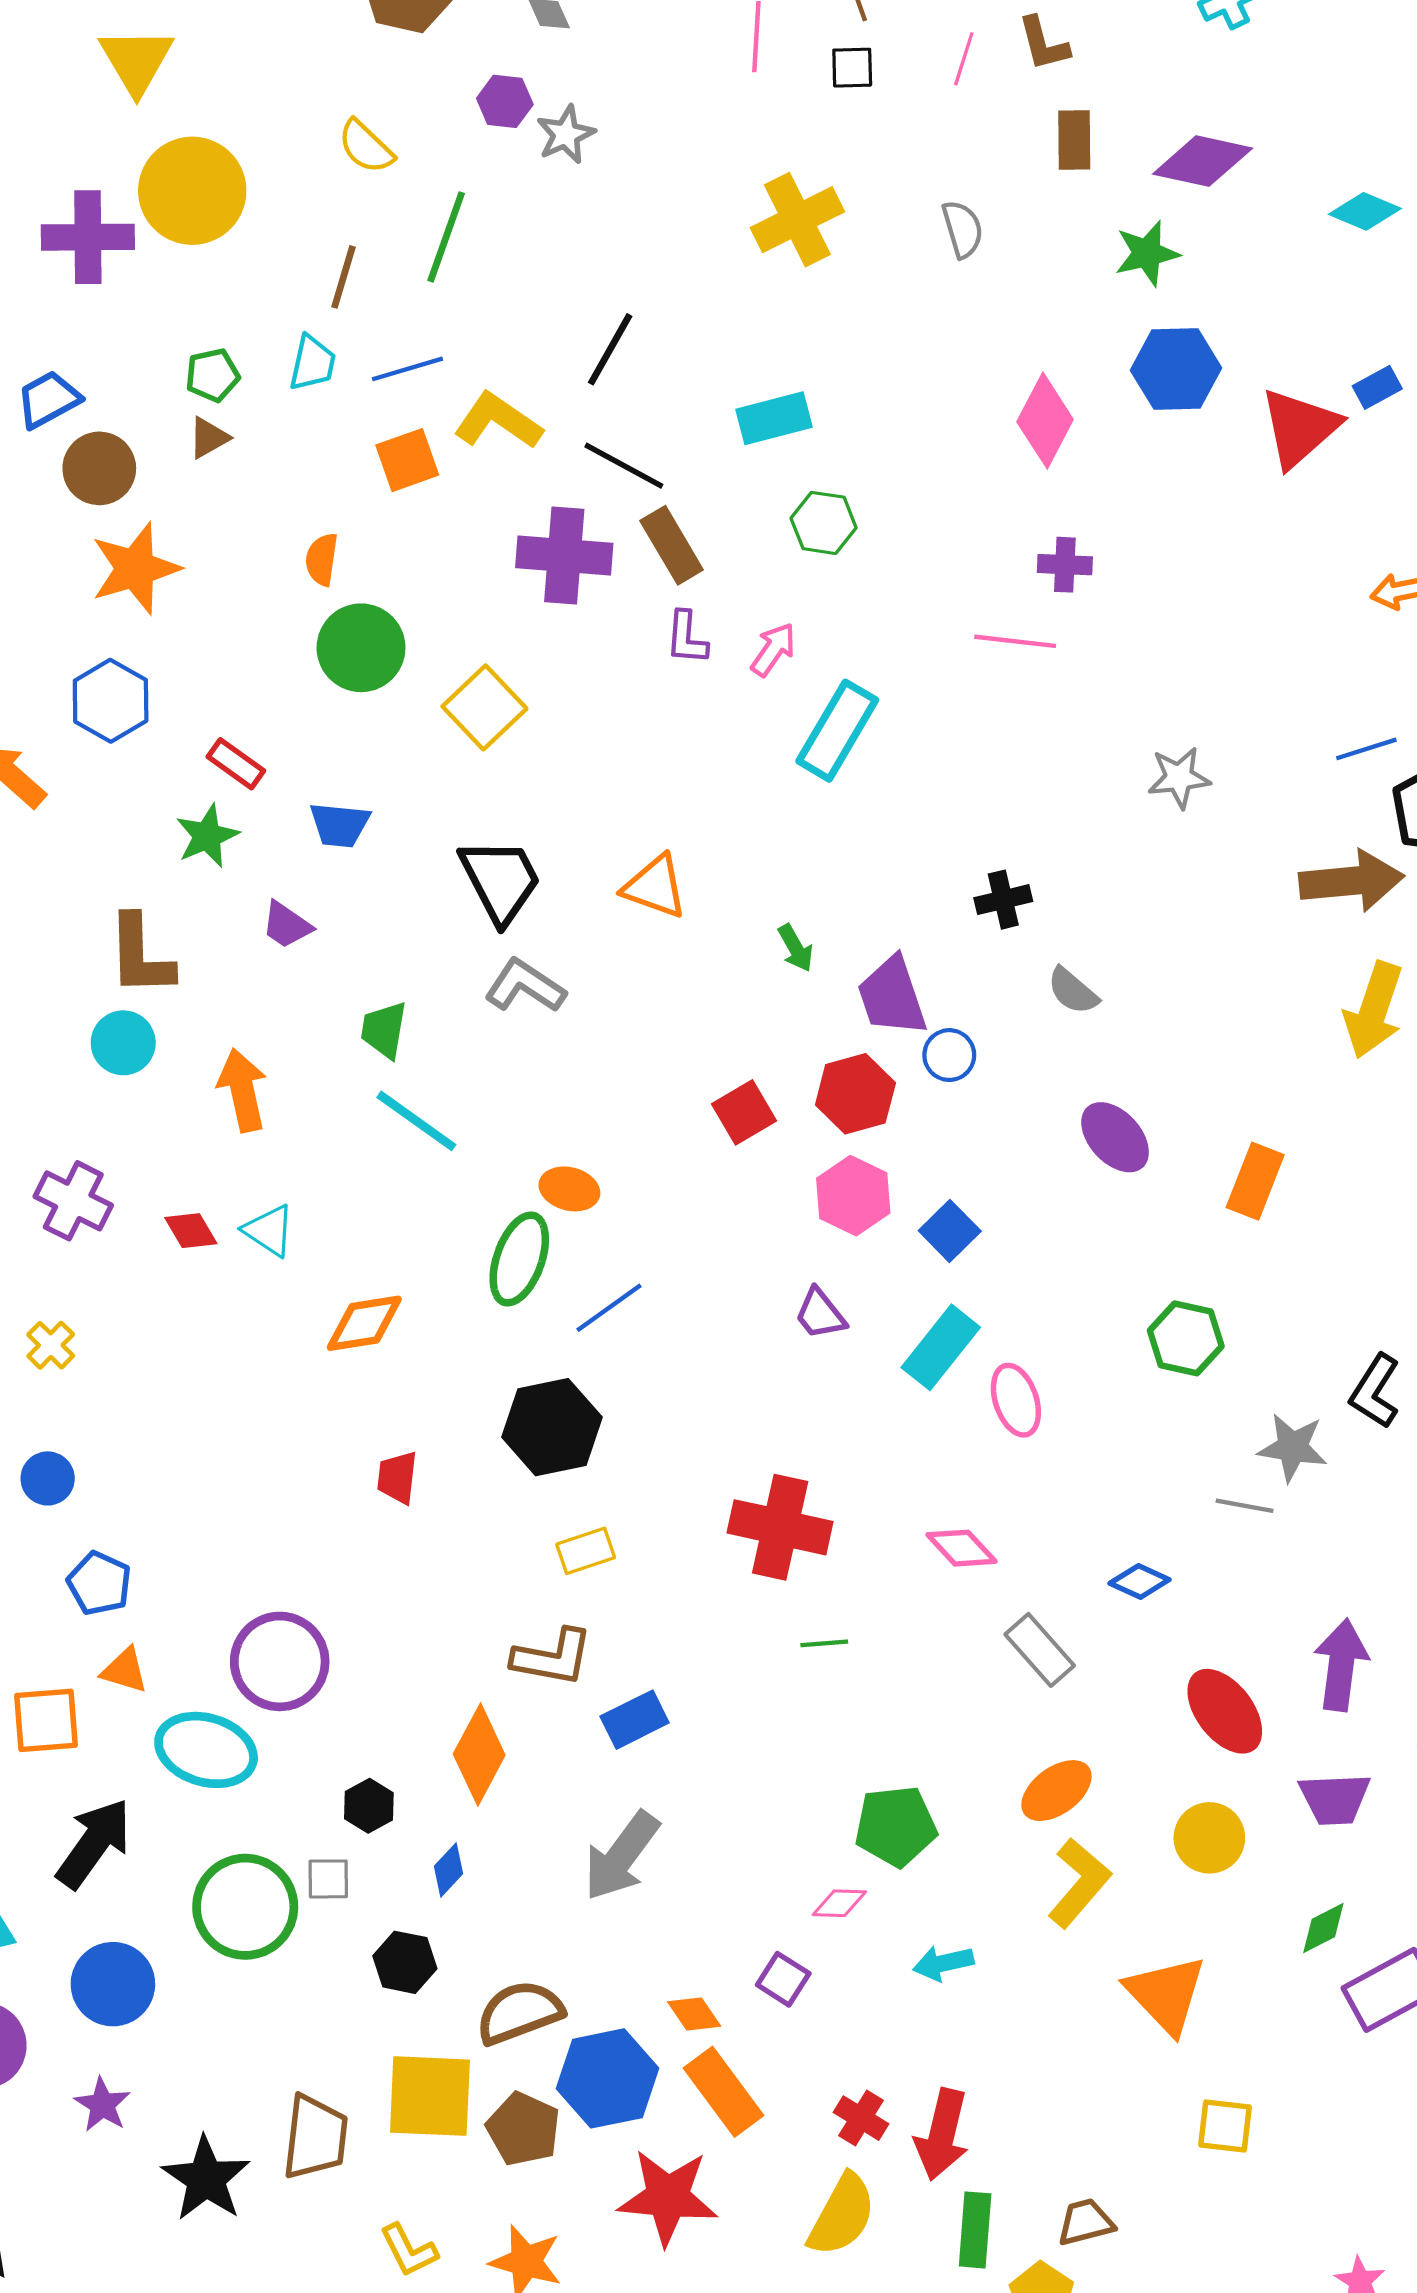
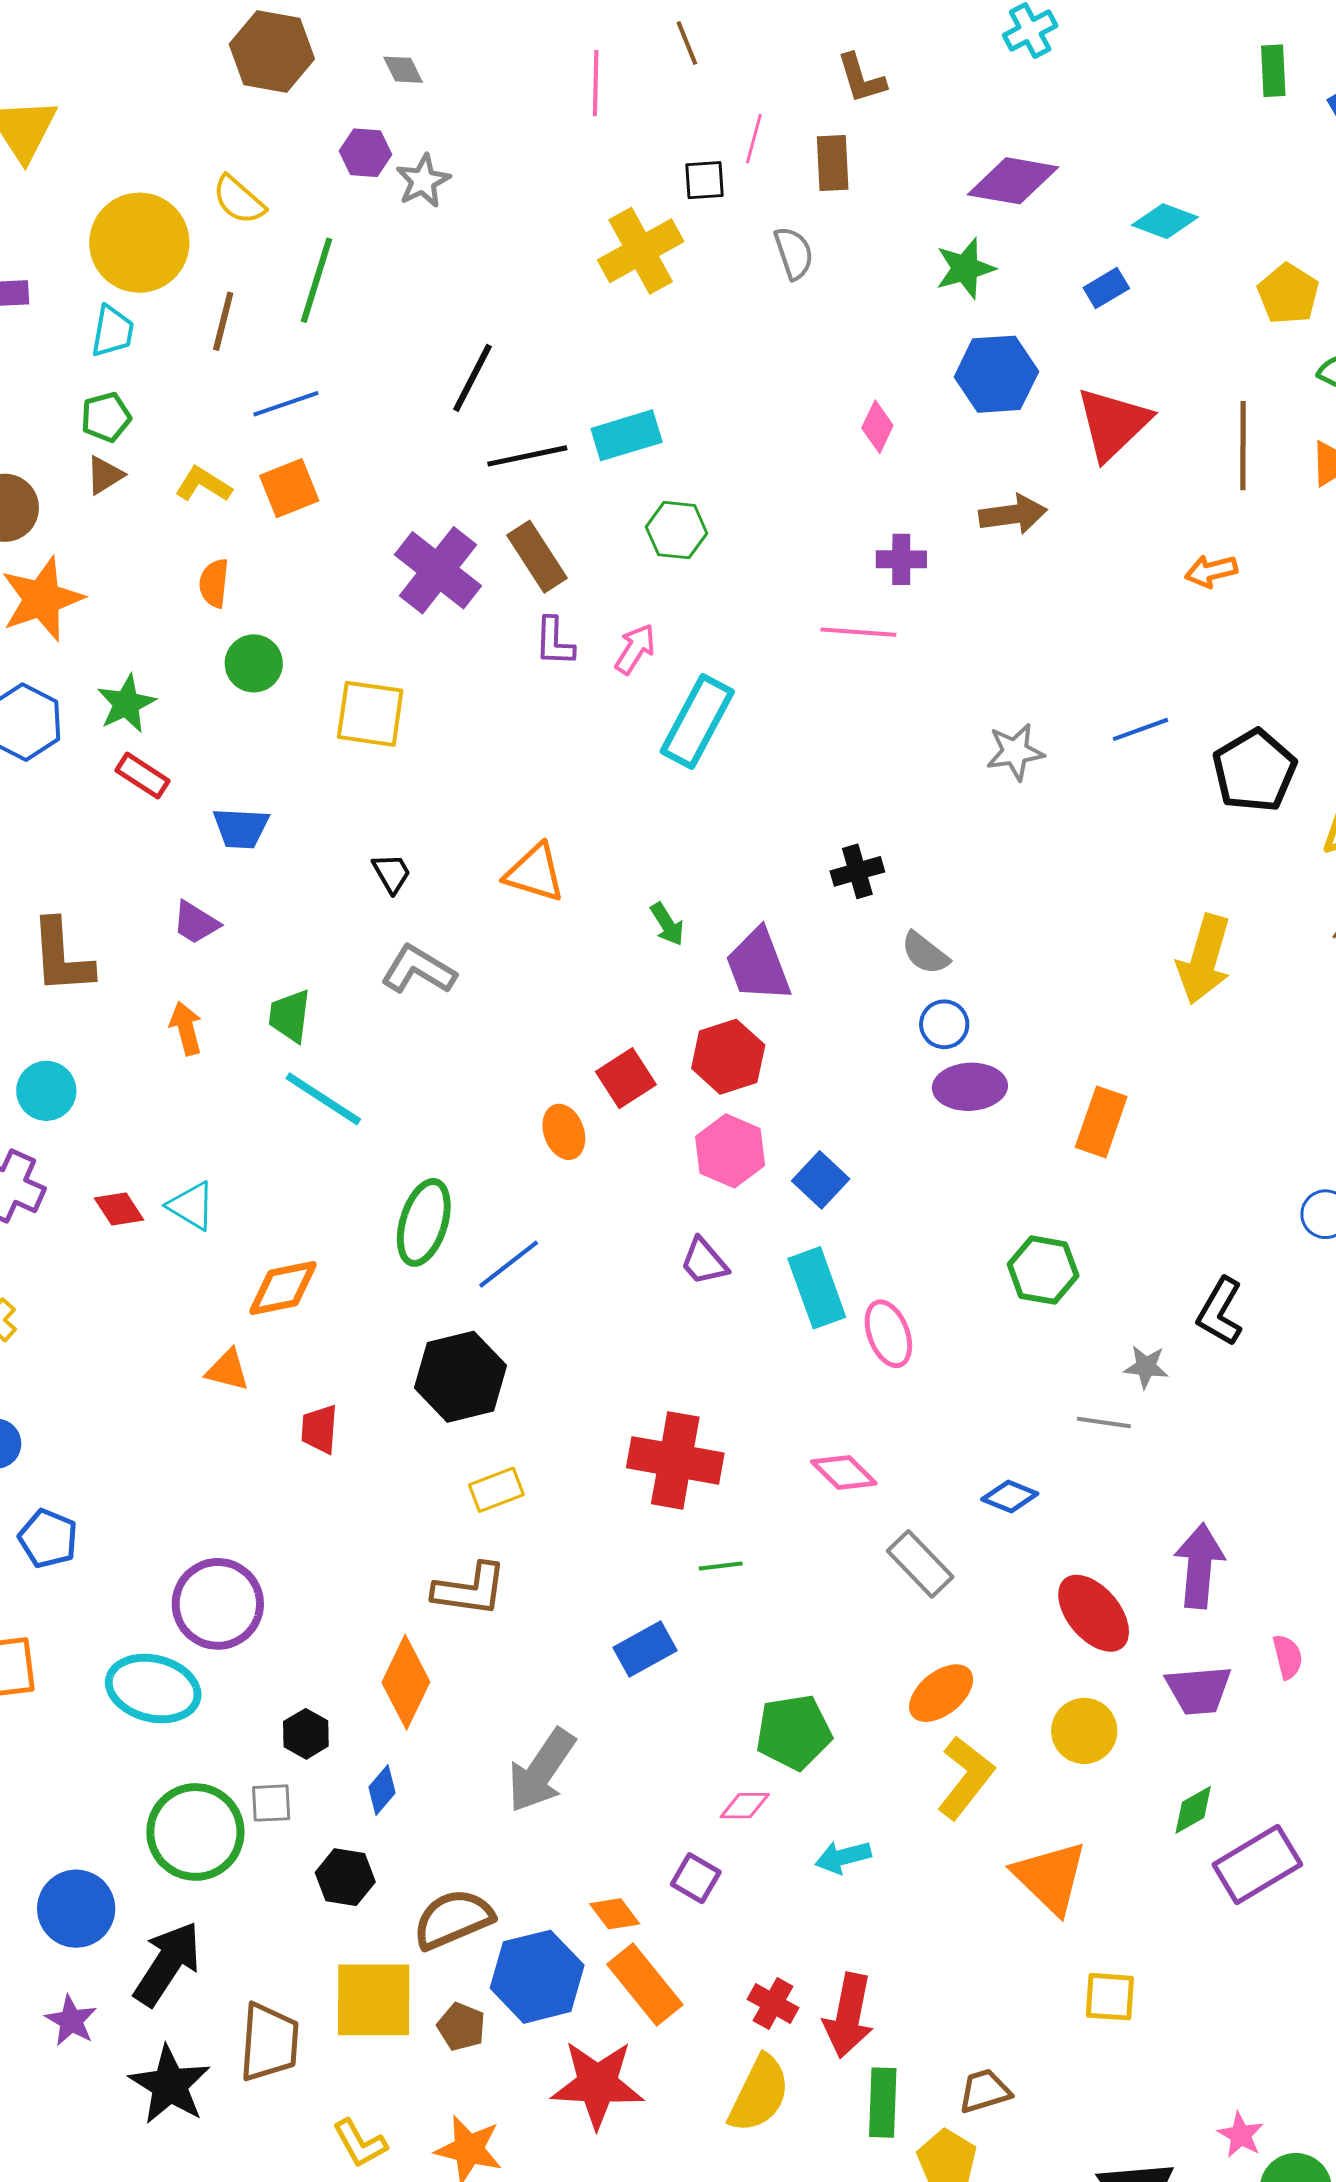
pink line: (964, 59) -> (754, 139), moved
black square: (852, 68) -> (705, 180), moved
brown rectangle: (1074, 140) -> (833, 163), moved
yellow circle: (192, 191) -> (139, 243), moved
cyan trapezoid: (312, 363) -> (112, 331), moved
blue rectangle: (1377, 387) -> (1106, 288), moved
yellow L-shape: (498, 421) -> (203, 484), moved, size x0.7
pink diamond: (1045, 421) -> (877, 427), size x0.6
black line: (624, 466) -> (527, 456), moved, turned -38
purple cross: (564, 556) -> (438, 570), turned 36
green circle: (361, 648) -> (254, 663), size x0.7
yellow square: (484, 707) -> (370, 714), turned -36
blue line: (1366, 749) -> (1140, 729), moved
green star: (207, 836) -> (126, 704), moved
black trapezoid: (500, 880) -> (392, 873), size x0.5
brown arrow: (1351, 881) -> (1013, 514), moved, size x0.7
cyan circle: (123, 1043) -> (46, 1091), moved
blue circle: (949, 1055) -> (944, 1024), moved
orange arrow: (242, 1090) -> (186, 1028), moved, size x0.7
purple ellipse: (1115, 1137) -> (970, 1087), turned -48
orange ellipse: (569, 1189) -> (564, 1132), moved, turned 58
cyan rectangle: (941, 1347) -> (817, 1288), turned -56
gray star: (1293, 1447) -> (1146, 1367), size x0.7
orange triangle: (125, 1670) -> (227, 1370), moved
blue rectangle: (635, 1720) -> (645, 1649), moved
black arrow: (94, 1843) -> (167, 1964), moved
brown pentagon: (523, 2129) -> (461, 2027), size x0.7

